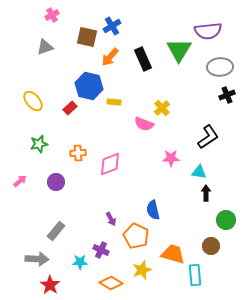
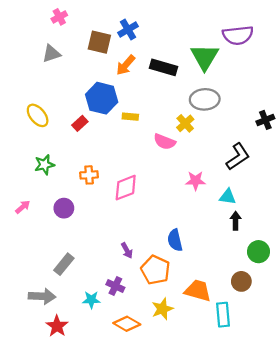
black rectangle: (143, 59) -> (163, 67), turned -50
gray ellipse: (220, 67) -> (205, 99), moved
black cross: (227, 95) -> (265, 120), moved

